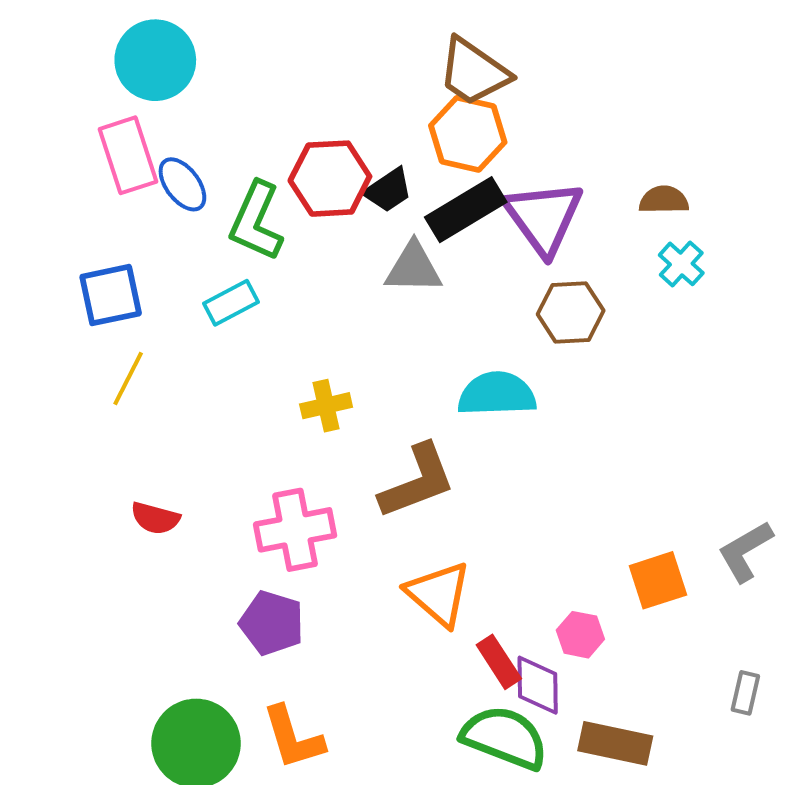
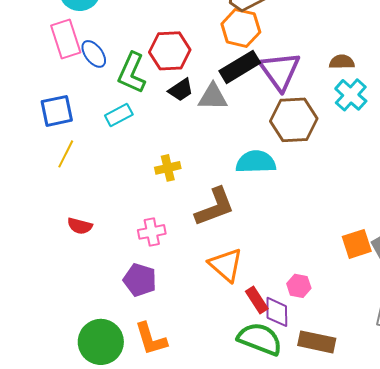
black trapezoid: (388, 190) -> (181, 90), moved
cyan cross: (681, 264) -> (351, 95), size x1.4
brown hexagon: (571, 312) -> (294, 120), size x1.4
pink cross: (295, 530) -> (152, 232), size x0.7
orange square: (658, 580) -> (357, 244), moved

